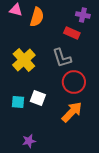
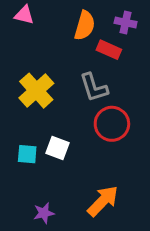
orange semicircle: (37, 17) -> (85, 26), moved
orange arrow: (72, 112) -> (103, 201), moved

